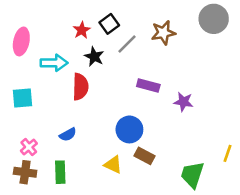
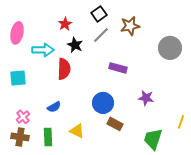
gray circle: (214, 19) -> (170, 48), moved
black square: (109, 24) -> (99, 14), moved
purple star: (183, 102) -> (146, 98), moved
yellow triangle: (113, 165) -> (77, 131), moved

